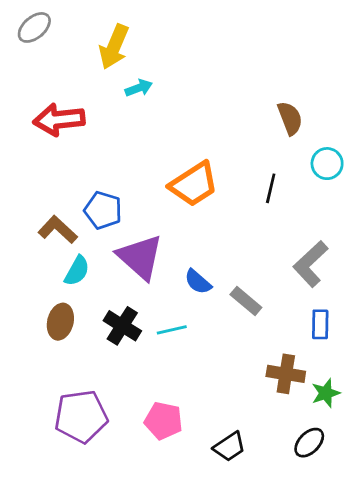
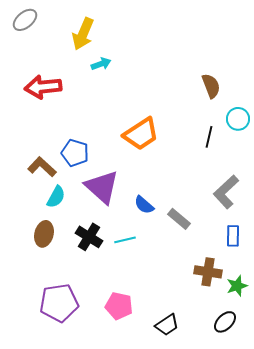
black line: (271, 188) -> (209, 137), moved

